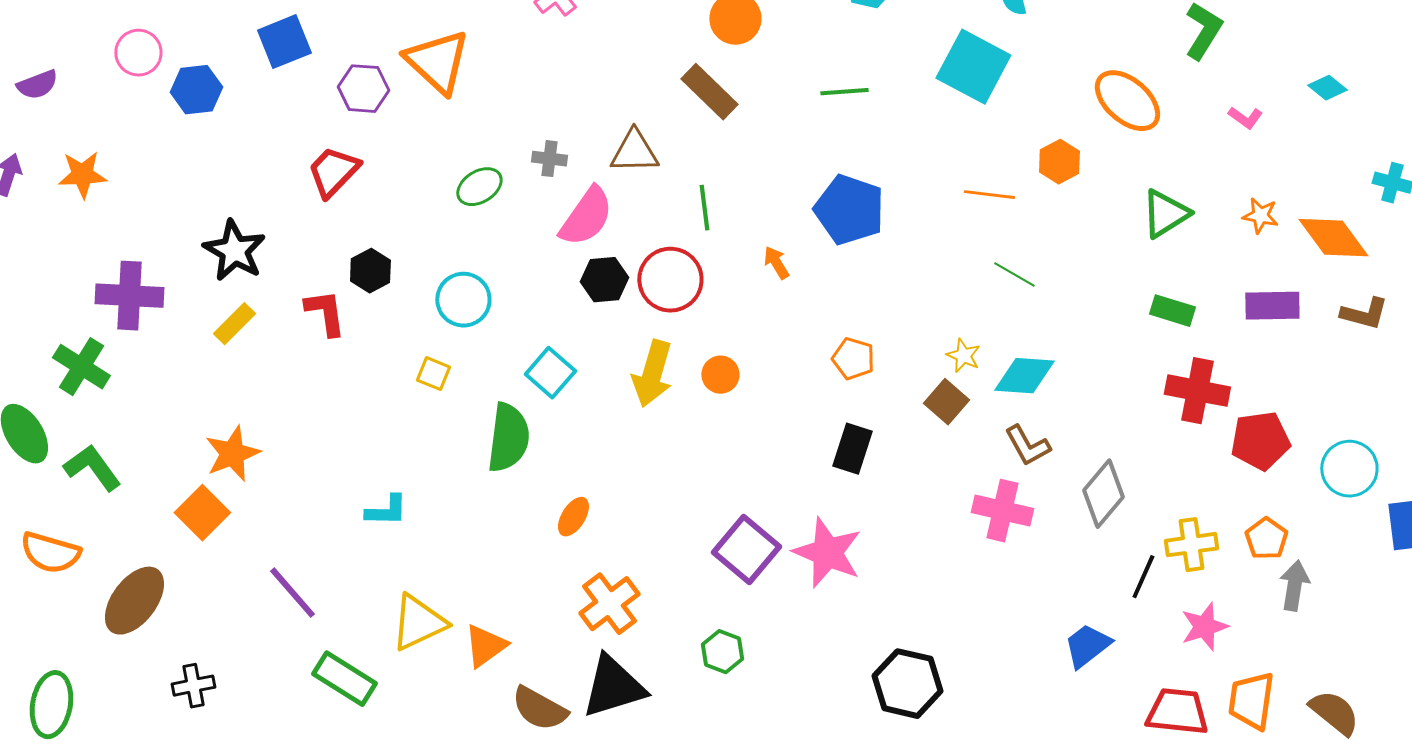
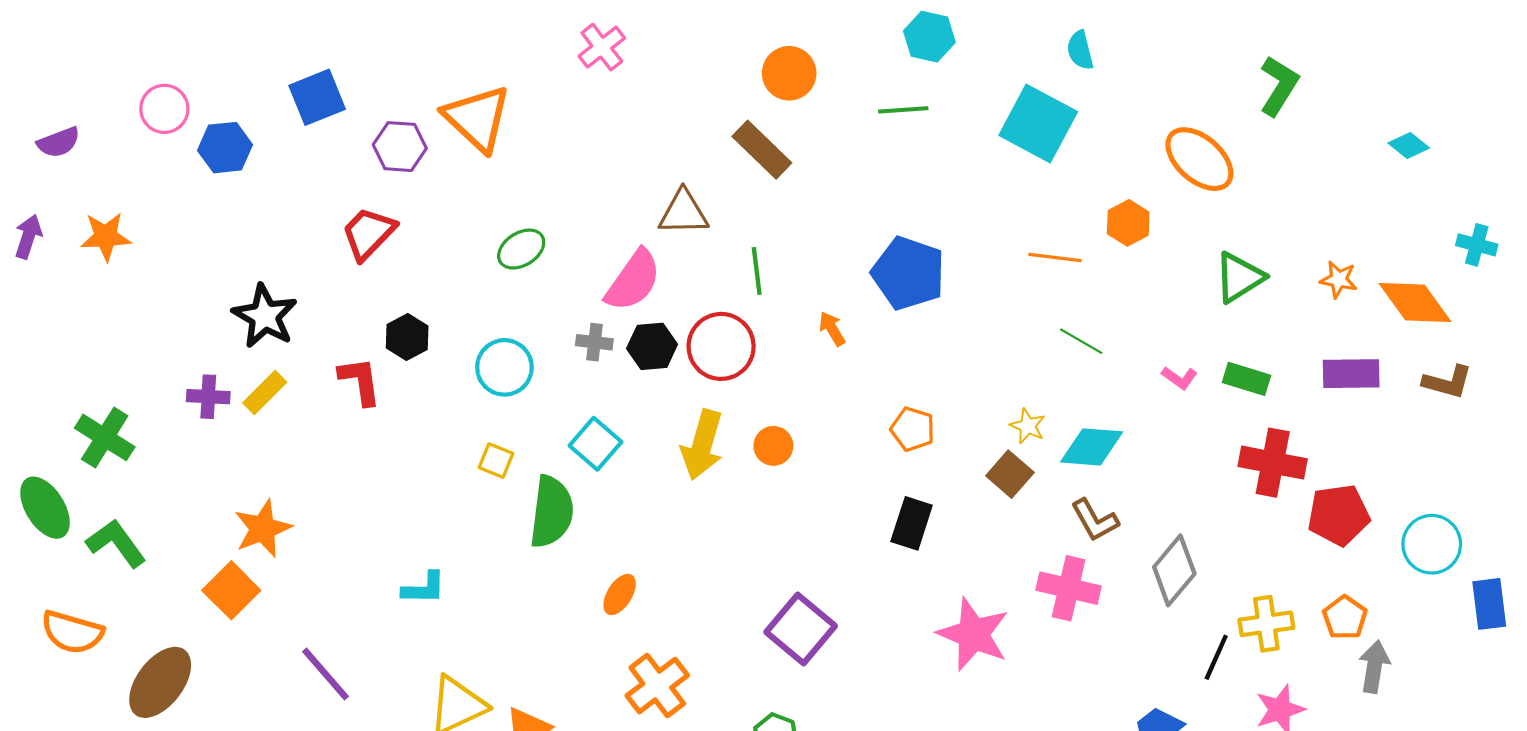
green line: (844, 92) -> (903, 110), moved
pink L-shape: (1245, 118) -> (1180, 378), moved
gray cross: (549, 159) -> (594, 342), moved
purple cross: (129, 296) -> (208, 397), moved, size x0.6
yellow square: (433, 374) -> (496, 460), moved
pink star: (827, 553) -> (973, 634), moved

